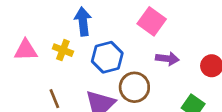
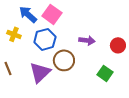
blue arrow: (83, 21) -> (28, 14), turned -42
pink square: (152, 21) -> (52, 14), moved

